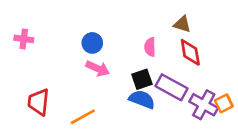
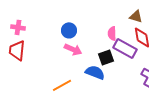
purple rectangle: (171, 87) -> (125, 48), moved
blue semicircle: (142, 99) -> (95, 72), moved
red trapezoid: (39, 102) -> (17, 50), moved

